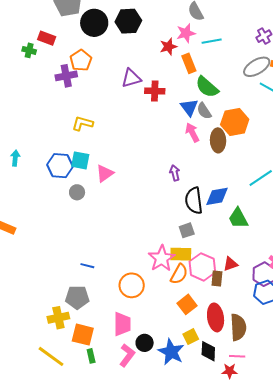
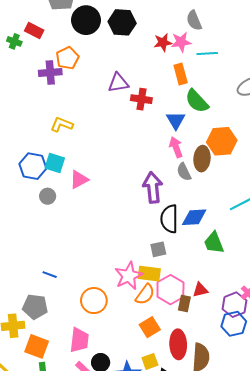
red star: (168, 47) -> (163, 42), moved
gray semicircle: (204, 111) -> (184, 172), moved
purple arrow: (175, 173) -> (153, 187), size x1.8

